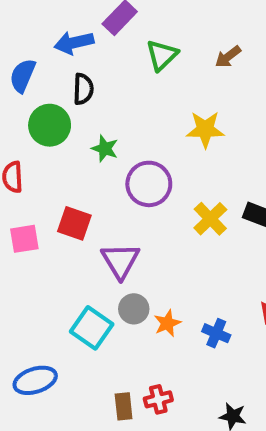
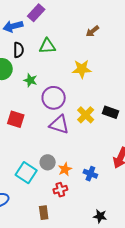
green triangle: (162, 55) -> (47, 46), moved, turned 42
purple triangle: (120, 261) -> (59, 125), moved, turned -40
red cross: (158, 399) -> (60, 190), moved

